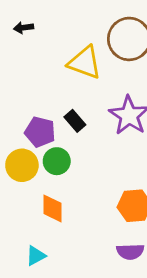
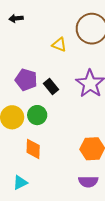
yellow triangle: (85, 63) -> (59, 45), size x0.6
purple pentagon: (40, 132) -> (26, 80), moved

